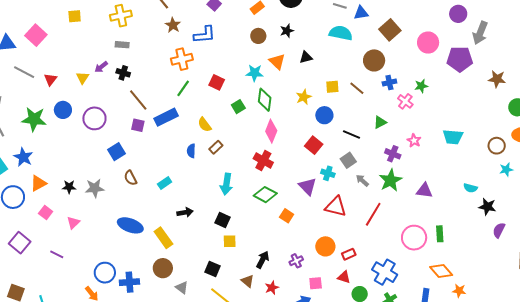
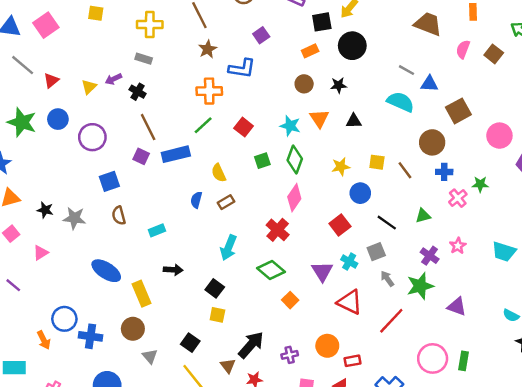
black arrow: (263, 260) -> (251, 345), size x1.4

